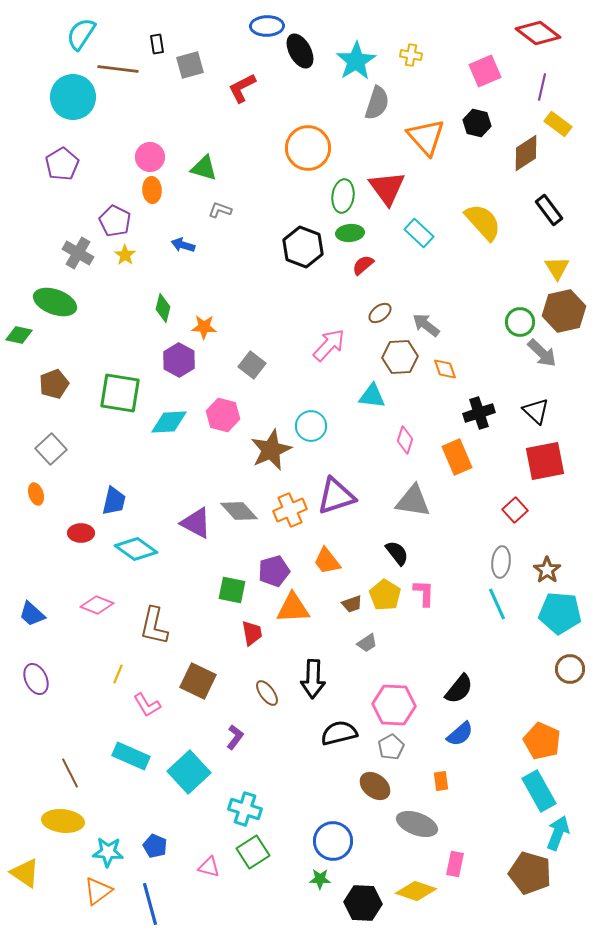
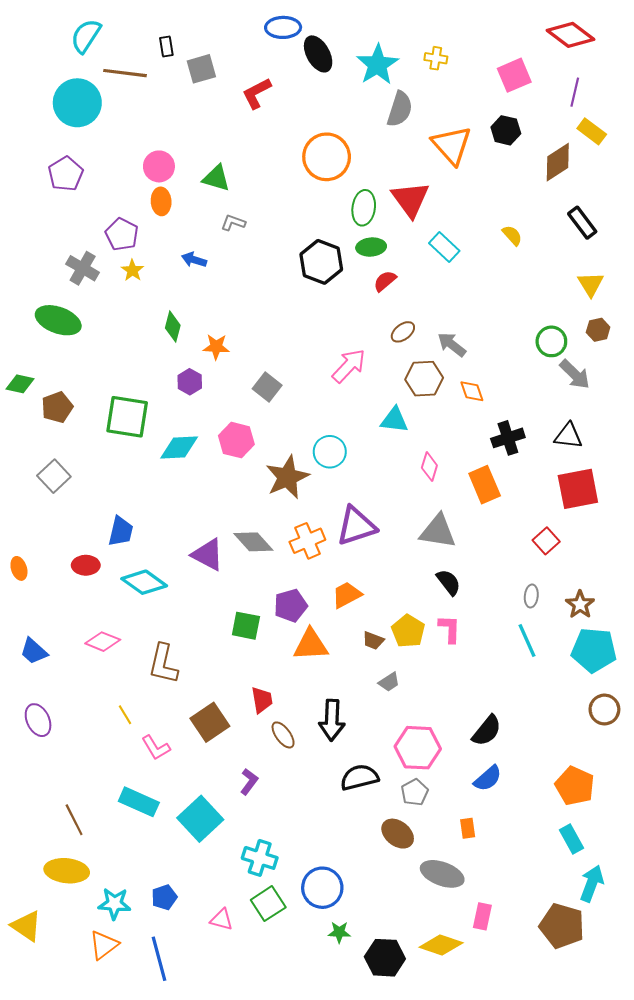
yellow semicircle: (483, 222) -> (512, 235), size x0.5
brown hexagon: (564, 311) -> (598, 330), size x0.5
green diamond: (19, 335) -> (20, 384), moved
purple hexagon: (179, 360) -> (190, 382), size x0.7
black triangle: (536, 411) -> (568, 436), turned -36
orange ellipse: (36, 494) -> (19, 568), moved
black semicircle: (397, 553) -> (449, 582), moved
orange trapezoid: (327, 561) -> (347, 595), turned 100
gray ellipse: (501, 562) -> (531, 596), size x0.7
brown trapezoid: (352, 604) -> (373, 641), turned 40
red trapezoid: (252, 633) -> (262, 700), moved
yellow line: (118, 674) -> (125, 715), turned -54
brown square: (198, 681) -> (210, 722), turned 30
cyan rectangle: (539, 791) -> (572, 839), size x0.7
blue circle: (333, 841) -> (322, 888), moved
blue pentagon: (155, 846) -> (164, 897), turned 30

